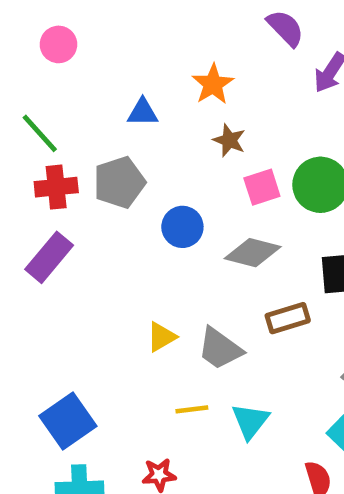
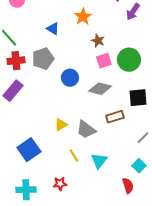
blue triangle: (143, 112) -> (53, 29), turned 32
brown star: (229, 140) -> (98, 41), moved
yellow line: (192, 409) -> (74, 156), turned 64
blue square: (68, 421) -> (29, 150), moved

